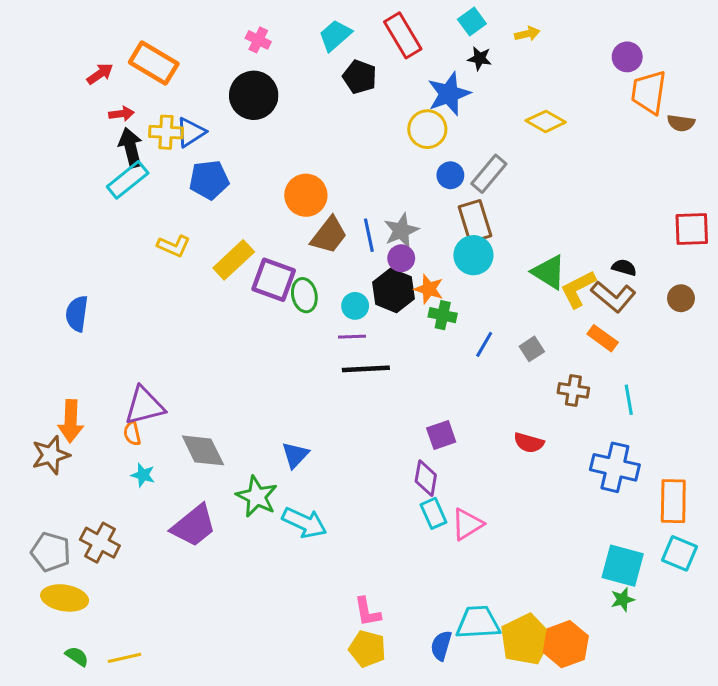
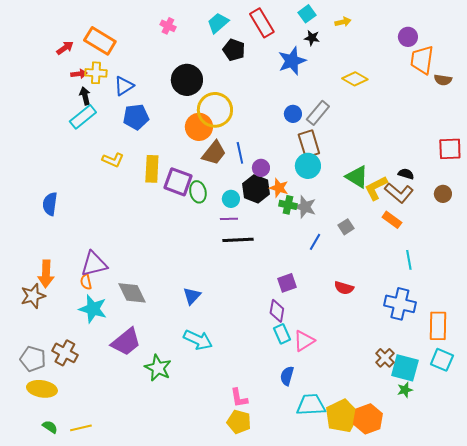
black circle: (254, 95) -> (187, 80), moved
yellow circle: (427, 129) -> (215, 110), moved, size x1.4
yellow cross: (166, 132) -> (96, 73), moved
black arrow: (131, 148) -> (85, 96), size x0.7
gray star: (401, 231) -> (305, 207), moved, turned -30
yellow rectangle: (234, 260) -> (152, 169), turned -44
blue line: (484, 344) -> (315, 242), moved
brown cross: (573, 390) -> (385, 358), moved, turned 36
cyan star: (143, 475) -> (93, 309), size x1.8
green star: (257, 497) -> (158, 368), moved
blue semicircle: (441, 646) -> (287, 376), moved

